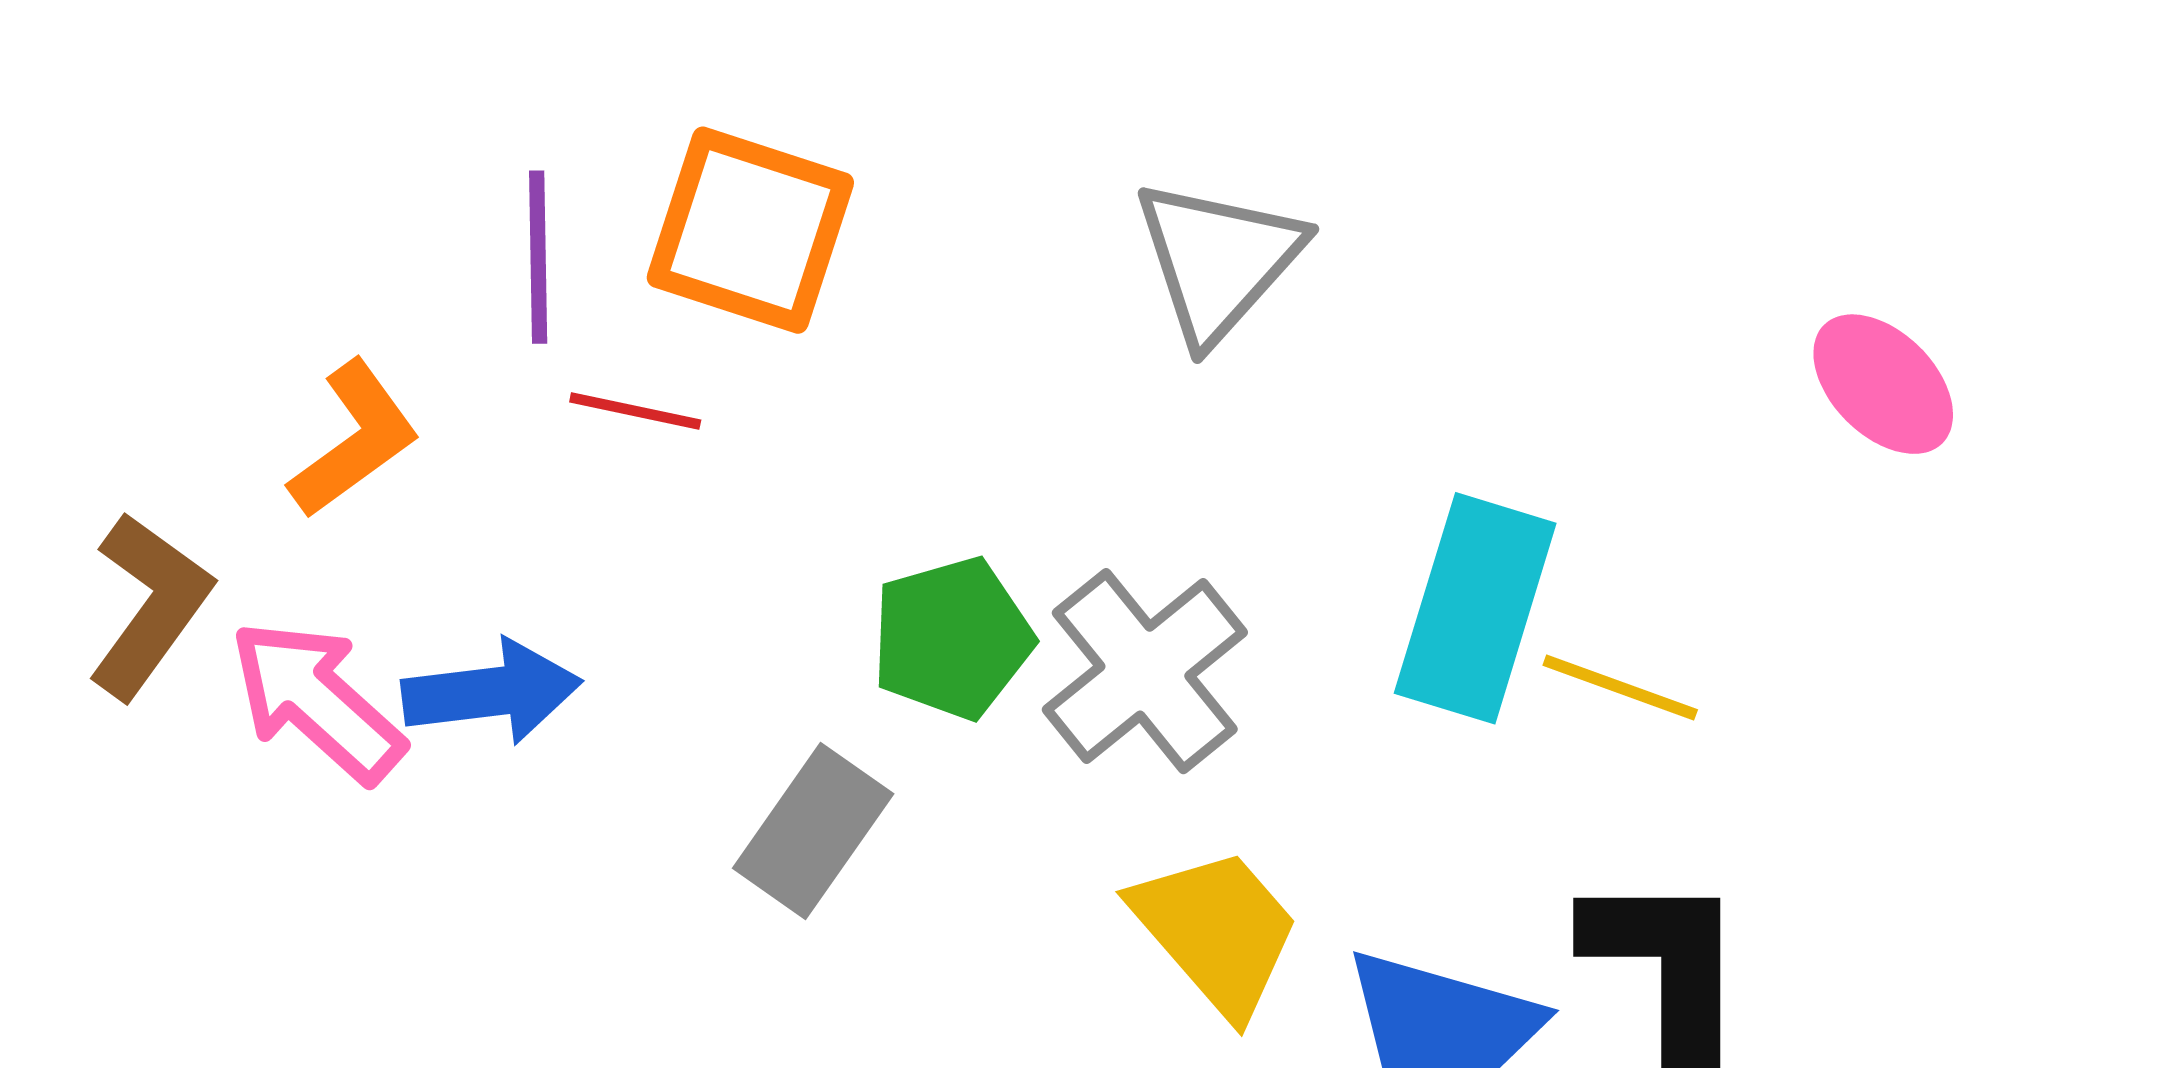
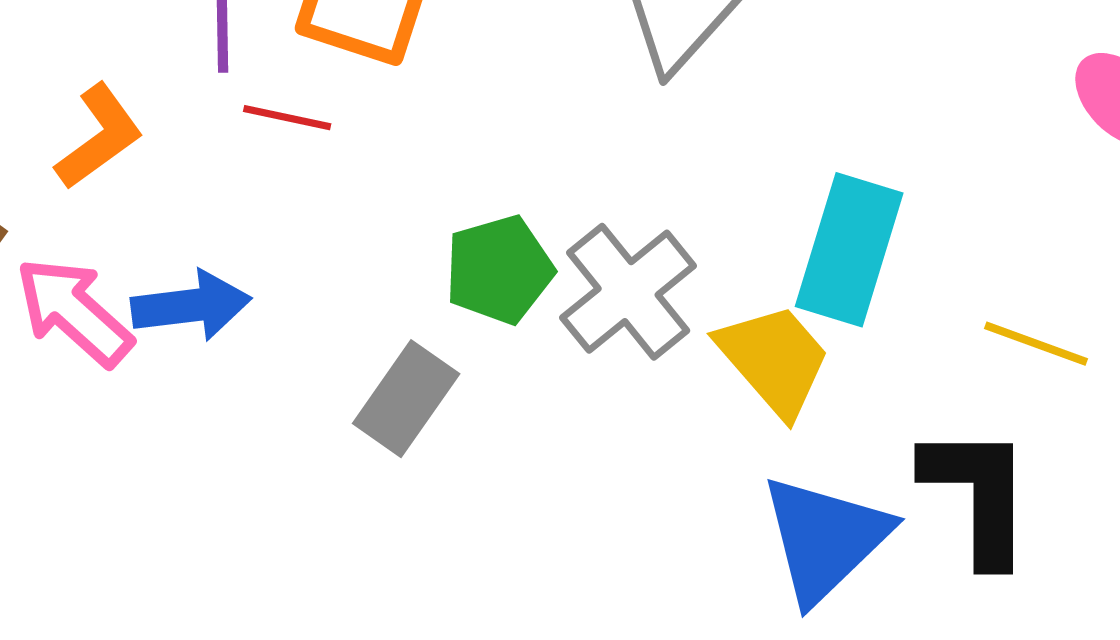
yellow line: (1620, 688) -> (1036, 344), moved
yellow trapezoid: (1217, 931) -> (774, 360), moved

